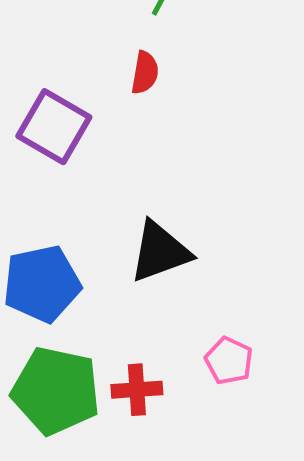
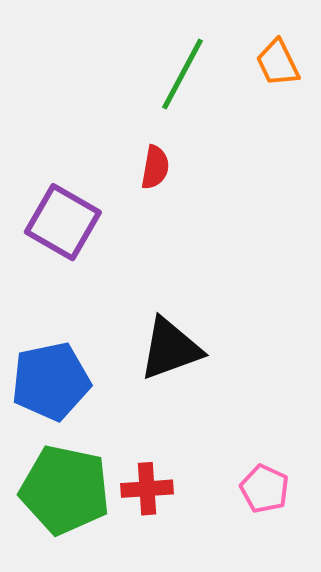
pink pentagon: (229, 361) -> (265, 489), moved

